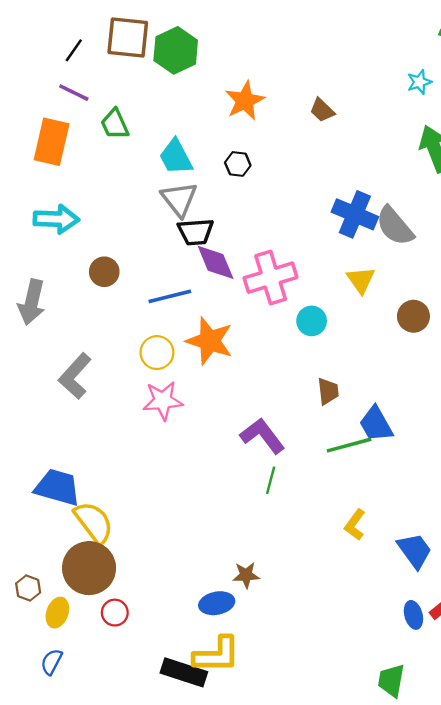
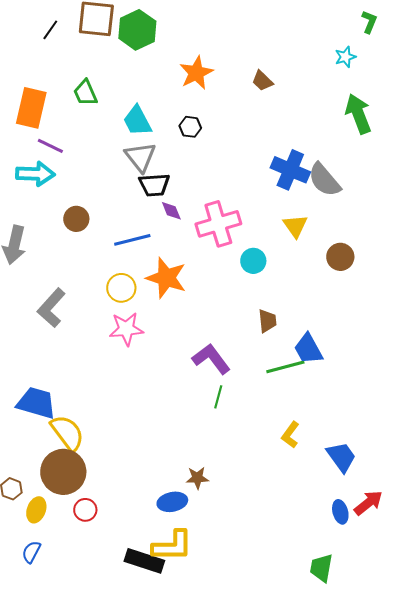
purple line: (74, 93) -> (50, 146), moved
purple diamond: (216, 262) -> (171, 211), size x0.6

